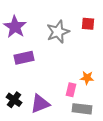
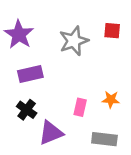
pink rectangle: (71, 90) -> (80, 107), moved
black cross: (14, 100) -> (27, 110), moved

